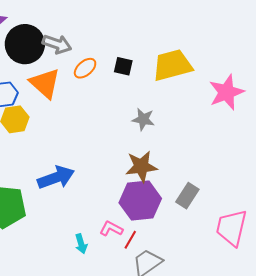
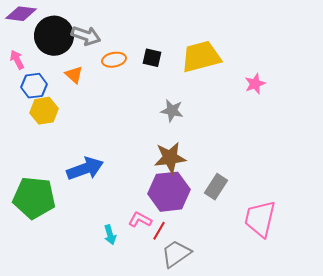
orange ellipse: (85, 68) -> (114, 60), turned 30
orange triangle: (45, 83) -> (74, 75), size x0.6
pink star: (226, 92) -> (255, 84), size x0.6

